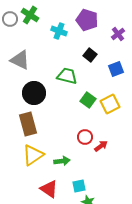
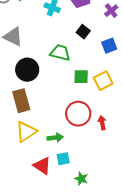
green square: (88, 100) -> (81, 77), turned -35
red circle: (85, 137) -> (78, 114), size x1.6
red arrow: (101, 146) -> (102, 123), moved, turned -64
cyan square: (79, 186) -> (63, 159), moved

